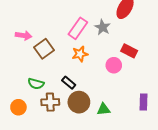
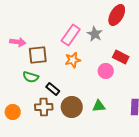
brown square: (44, 49) -> (38, 55), turned 30
black rectangle: (69, 83) -> (53, 89), moved
green semicircle: (36, 84) -> (31, 77), moved
green triangle: (104, 109) -> (99, 106), moved

